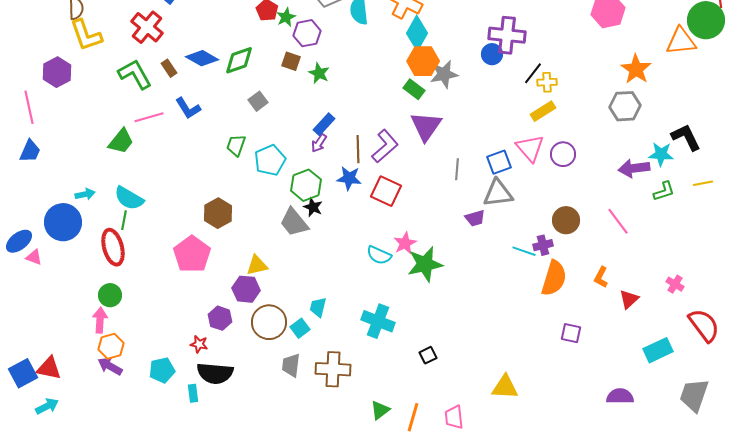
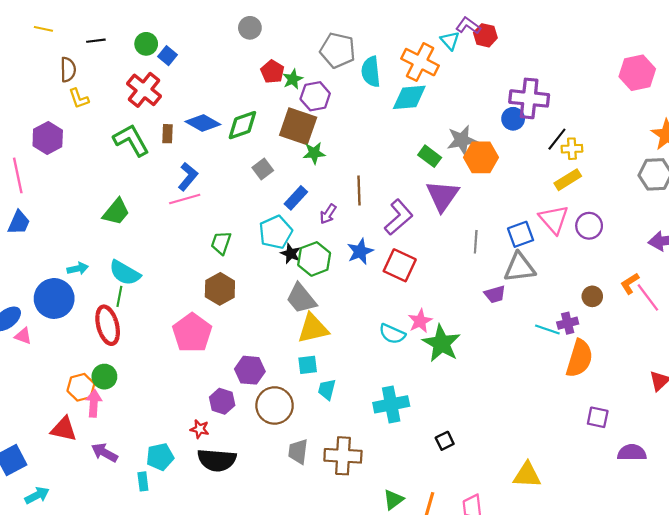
cyan diamond: (417, 33) -> (409, 97), moved, turned 56
yellow L-shape: (86, 35) -> (79, 98), size x0.6
brown square: (291, 61) -> (298, 126), size x1.8
orange hexagon: (423, 61) -> (481, 157), moved
brown rectangle: (169, 68) -> (168, 134), turned 36
green star: (319, 73) -> (314, 153), moved, turned -30
blue L-shape: (188, 108) -> (188, 177), turned -108
pink line: (149, 117) -> (185, 199), moved
blue rectangle: (324, 124) -> (296, 198), moved
green trapezoid: (236, 145) -> (221, 243), moved
brown line: (358, 149) -> (359, 190), moved
blue star: (349, 178) -> (360, 251), turned -30
black star: (313, 207) -> (291, 254), moved
brown circle: (566, 220) -> (592, 296), size x0.7
green star: (425, 264) -> (441, 343), turned -30
yellow triangle: (257, 265) -> (313, 328), moved, size x1.4
orange L-shape: (601, 277) -> (630, 284), moved, turned 30
cyan cross: (378, 321) -> (391, 404), turned -32
cyan square: (300, 328) -> (308, 365), moved, turned 30
orange hexagon: (111, 346) -> (81, 387), moved
red triangle: (49, 368) -> (64, 429), moved
cyan rectangle: (193, 393) -> (143, 481), moved
purple semicircle: (620, 396) -> (632, 453), moved

